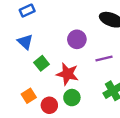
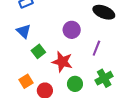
purple line: (104, 59) -> (96, 48), turned -56
green circle: (72, 98) -> (75, 84), moved

